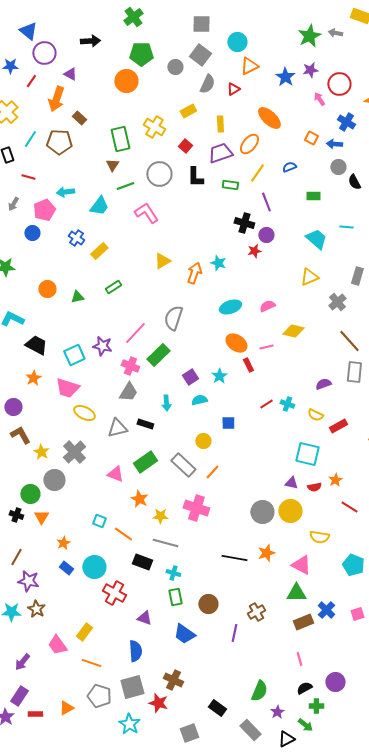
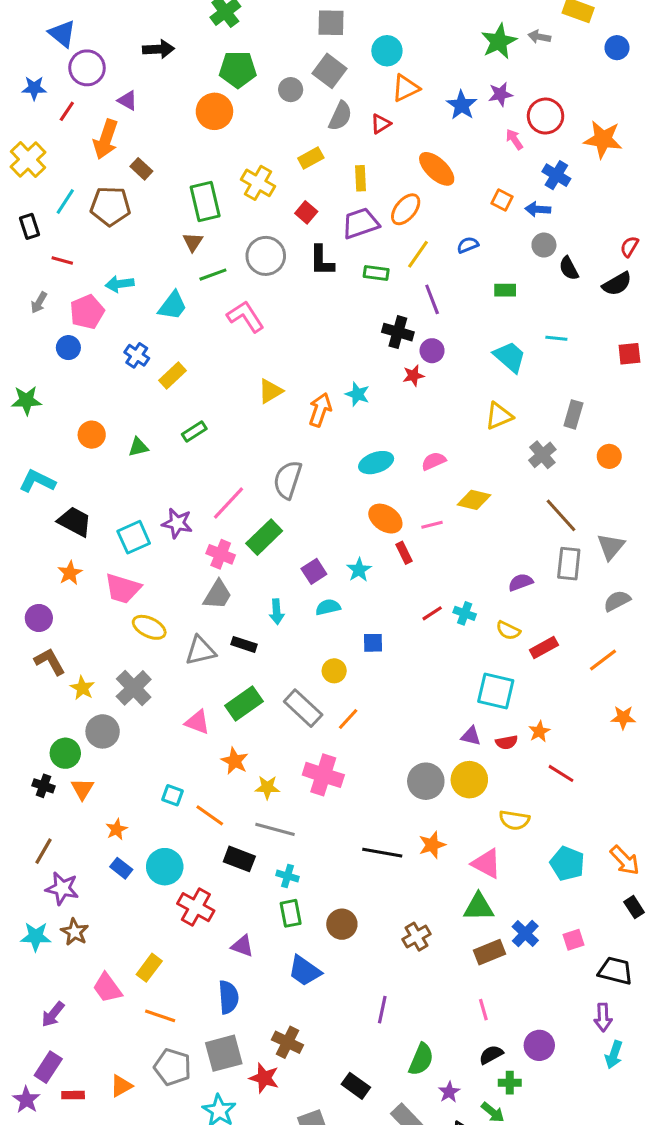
purple line: (234, 633) -> (382, 1010), moved

